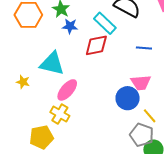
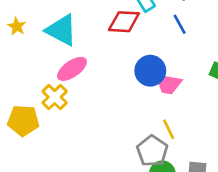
blue line: (144, 48) -> (180, 24), moved, turned 42
yellow star: (23, 82) -> (17, 26), moved
blue circle: (128, 98) -> (150, 71), moved

